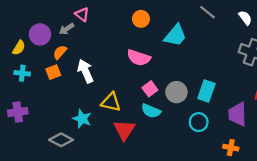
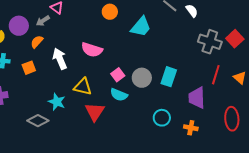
white semicircle: (245, 18) -> (192, 11), moved
pink semicircle: (139, 58) -> (92, 50), moved
orange square: (53, 72) -> (29, 68), moved
cyan circle: (199, 122) -> (162, 118), moved

